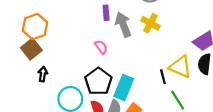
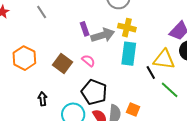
gray arrow: (123, 25) -> (103, 35), turned 110
brown square: (31, 49) -> (63, 63), moved
cyan rectangle: (124, 88) -> (129, 54), moved

